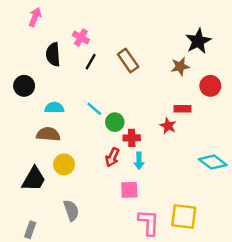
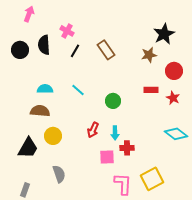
black circle: (24, 86) -> (20, 50), moved
green circle: (115, 122) -> (113, 101), moved
red star: (168, 126) -> (173, 98), moved
red cross: (132, 138) -> (127, 148), moved
yellow square: (184, 216) -> (152, 179), turned -35

